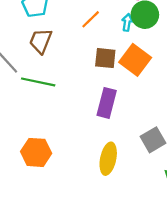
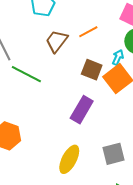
cyan arrow: (127, 22) -> (118, 57), moved
brown trapezoid: (41, 41) -> (57, 41), moved

